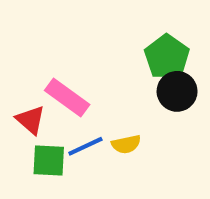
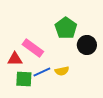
green pentagon: (167, 57) -> (66, 28), moved
red triangle: (31, 120) -> (15, 59), turned -42

